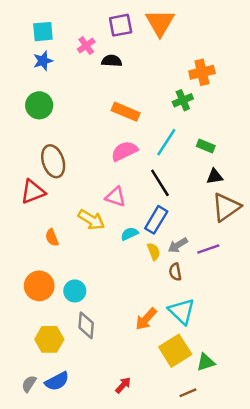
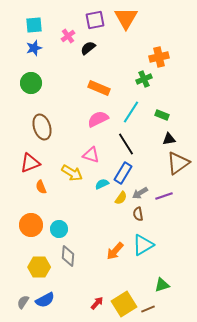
black semicircle: (112, 61) -> (88, 48), turned -42
red triangle: (33, 192) -> (30, 163), moved
yellow semicircle: (154, 252) -> (121, 198), turned 56
cyan triangle: (182, 311) -> (143, 245), turned 45
yellow square: (175, 351) -> (124, 304), moved

